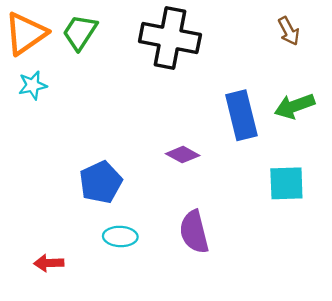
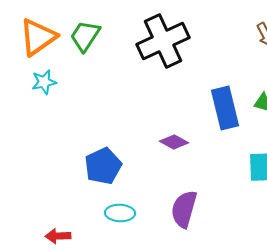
black cross: (170, 38) -> (163, 41), turned -36
purple semicircle: (194, 232) -> (184, 209), turned 30

